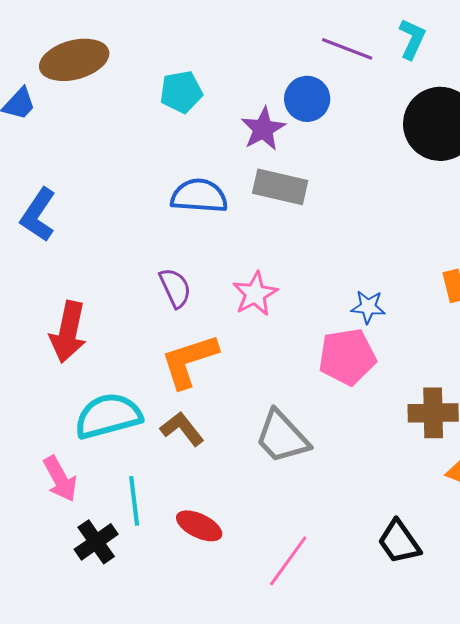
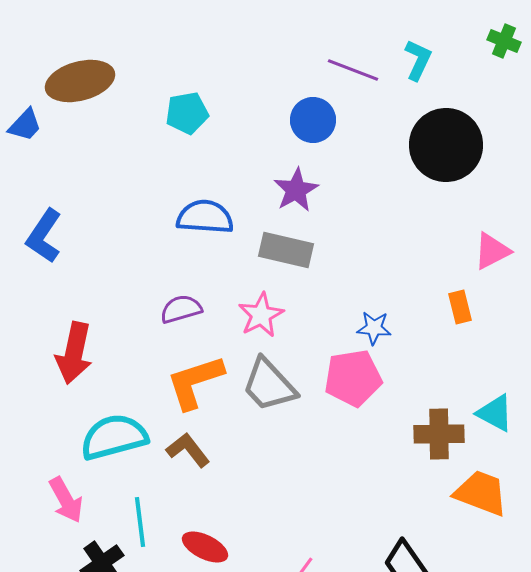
purple star: (263, 129) -> (296, 190), moved
gray rectangle: (280, 187) -> (286, 250), moved
purple semicircle: (175, 288) -> (181, 309), turned -81
gray trapezoid: (282, 437) -> (269, 385), moved

